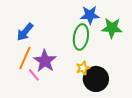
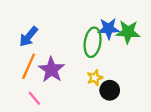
blue star: (90, 15) -> (109, 29), moved
pink line: (34, 75) -> (34, 98), moved
black circle: (96, 79) -> (110, 90), size x0.7

